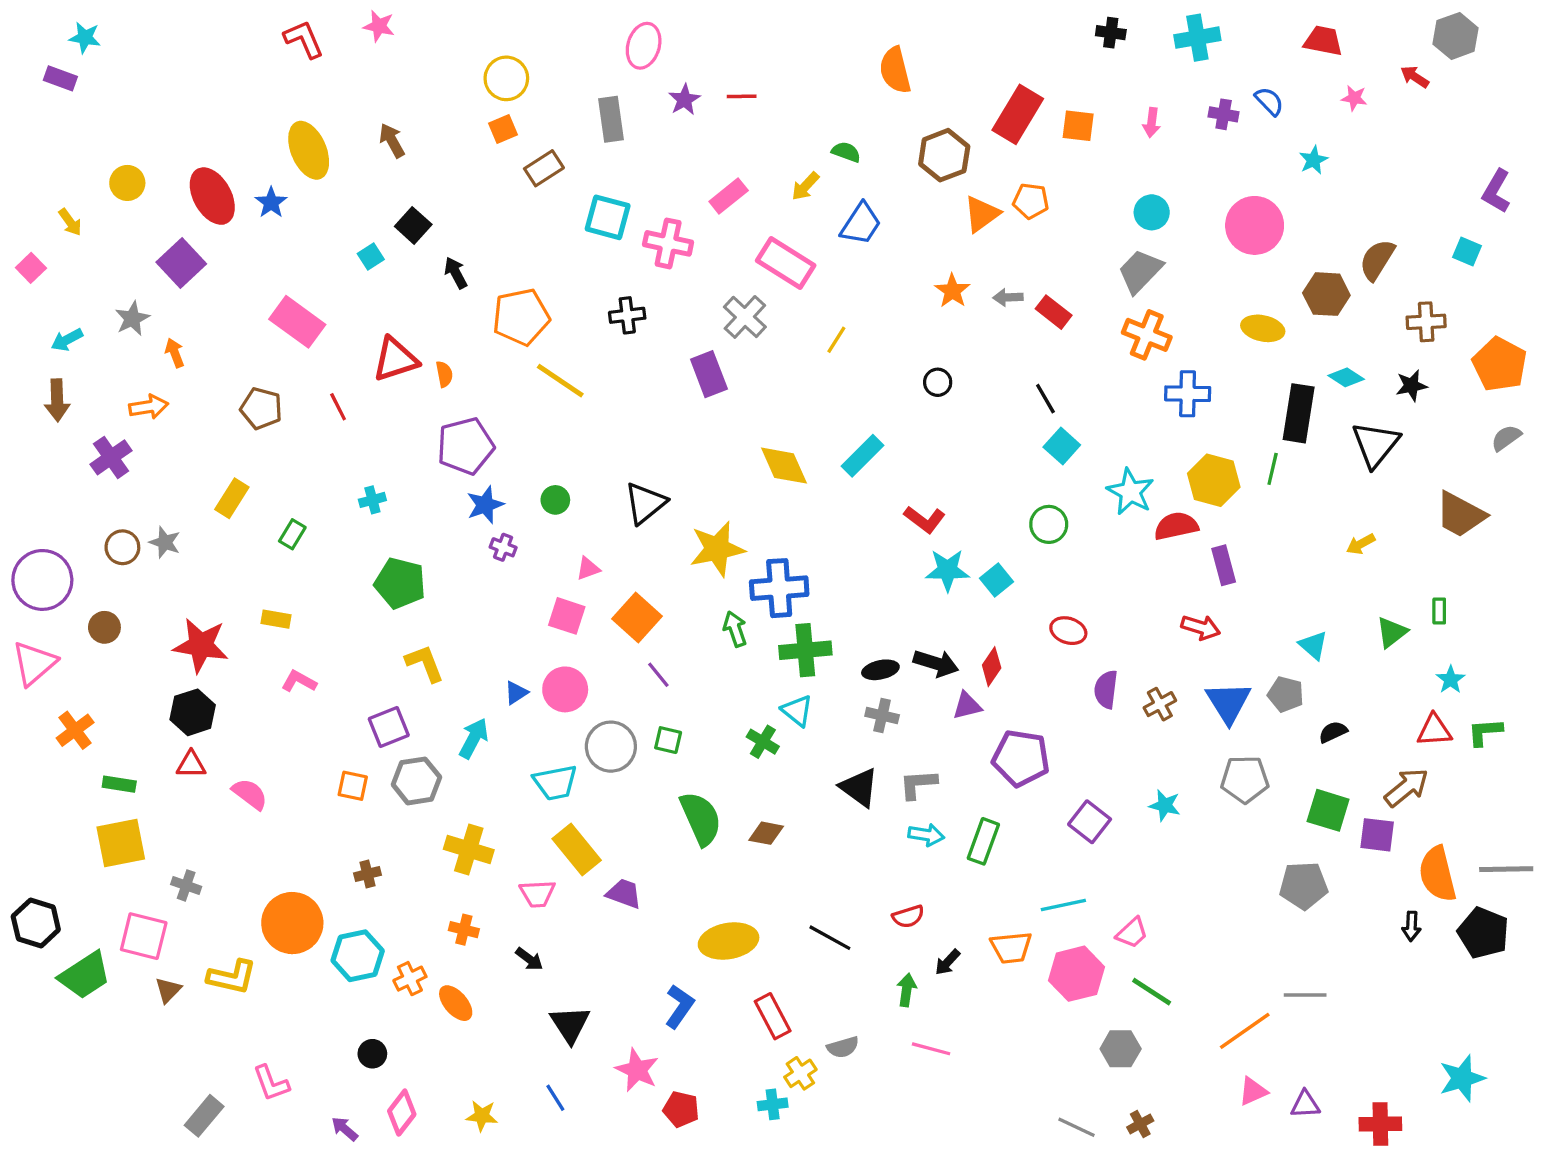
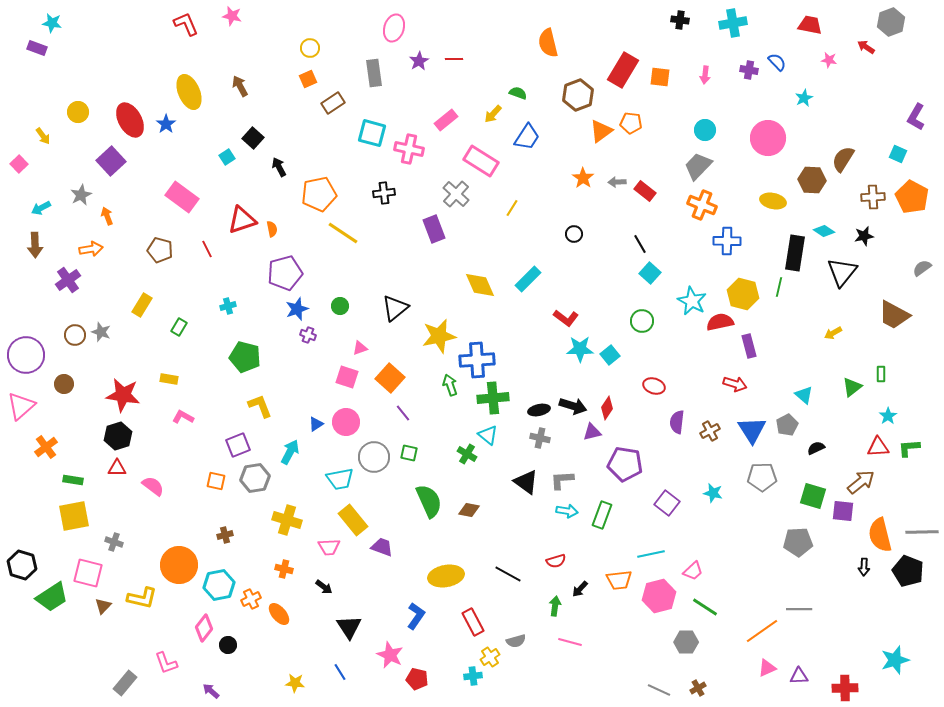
yellow circle: (506, 78) -> (310, 48), size x0.7
orange pentagon: (1500, 364) -> (912, 197), moved
gray pentagon: (1286, 694) -> (787, 425), turned 30
pink diamond: (402, 1113) -> (204, 628), moved

